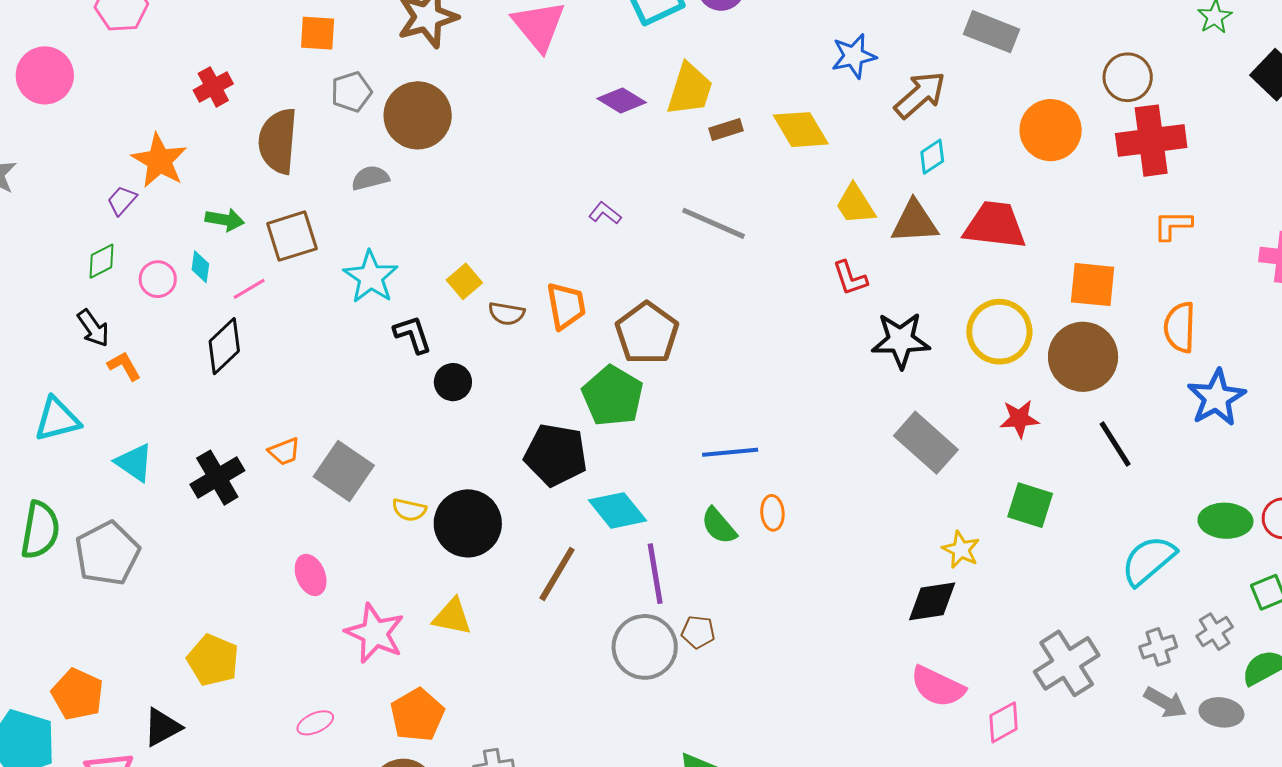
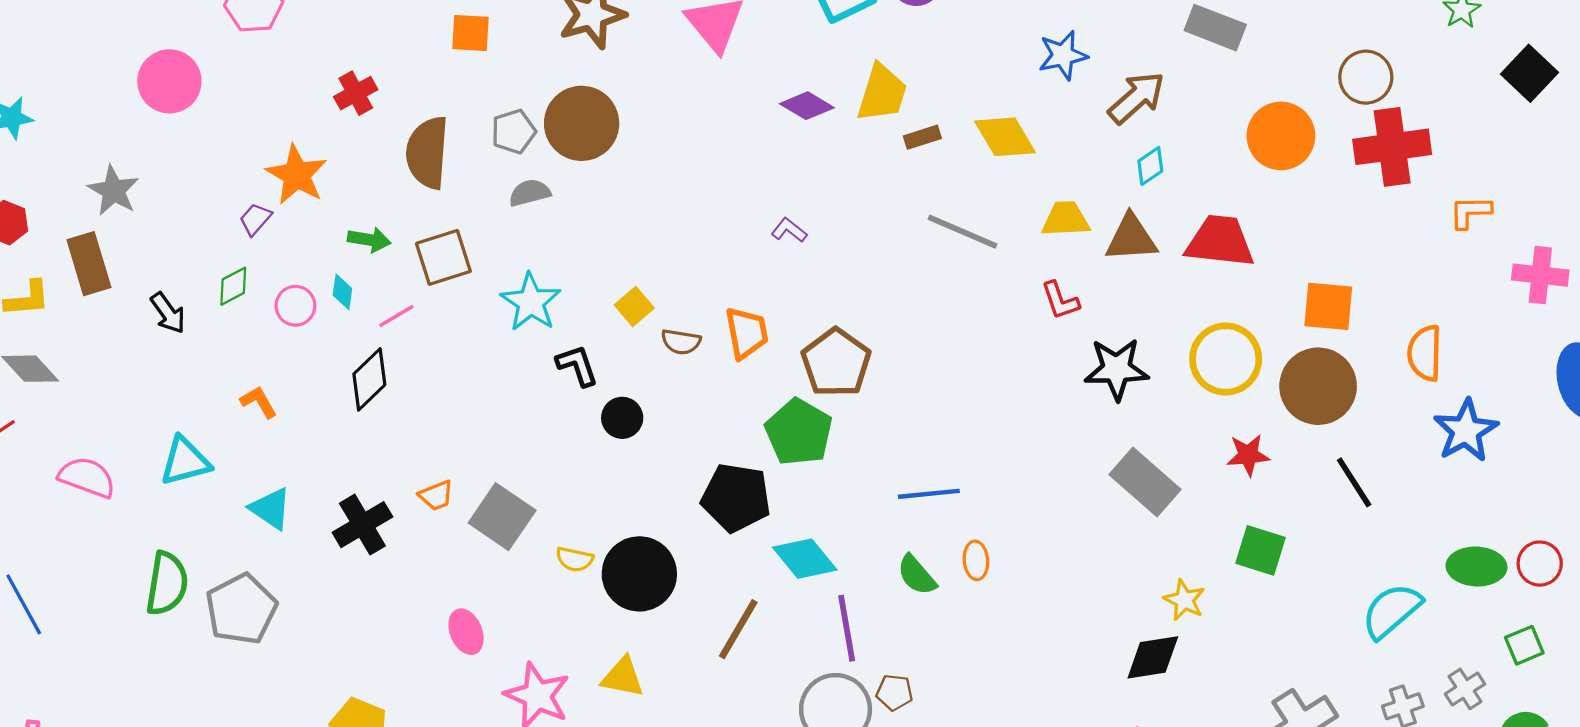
gray pentagon: (351, 92) -> (514, 132), moved
yellow trapezoid: (855, 204) -> (1066, 219), turned 120
gray line: (714, 223) -> (963, 232), moved
orange L-shape: (1173, 225) -> (1470, 212), moved
black arrow: (93, 328) -> (168, 313), moved

